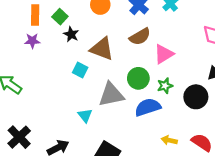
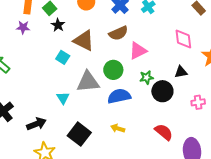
green star: (165, 86) -> (147, 77), moved
yellow arrow: (169, 140) -> (118, 128), moved

